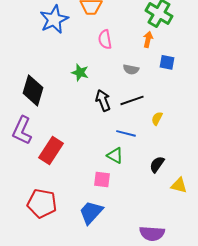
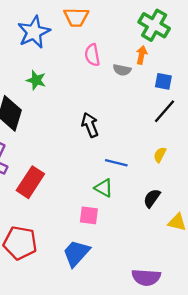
gray semicircle: (131, 69) -> (122, 70), moved
green star: (80, 72) -> (36, 80), moved
black line: (132, 100) -> (164, 111), moved, turned -30
yellow semicircle: (157, 118) -> (160, 155), moved

